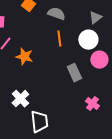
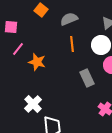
gray semicircle: (56, 14) -> (69, 19), turned -42

